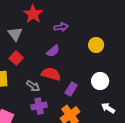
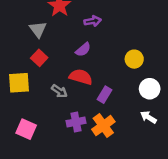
yellow circle: (96, 45) -> (134, 59), moved
white circle: (100, 81) -> (150, 89), moved
purple cross: (39, 106) -> (76, 122), moved

